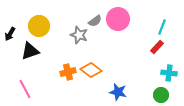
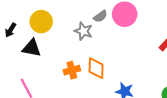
black triangle: (30, 51) -> (32, 48), turned 30
orange diamond: (91, 70) -> (96, 68), turned 55

